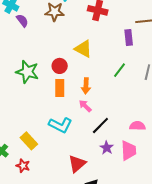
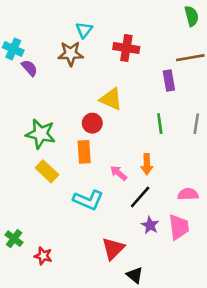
red circle: (60, 66) -> (92, 123), moved
green line: (119, 70) -> (160, 124), turned -42
orange arrow: (86, 86) -> (147, 164), moved
yellow rectangle: (29, 141) -> (47, 171), moved

